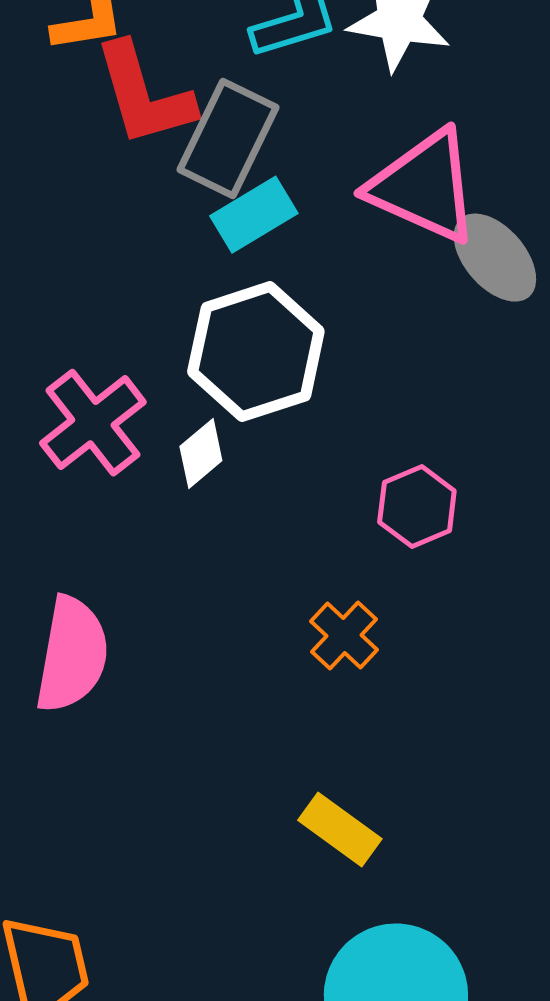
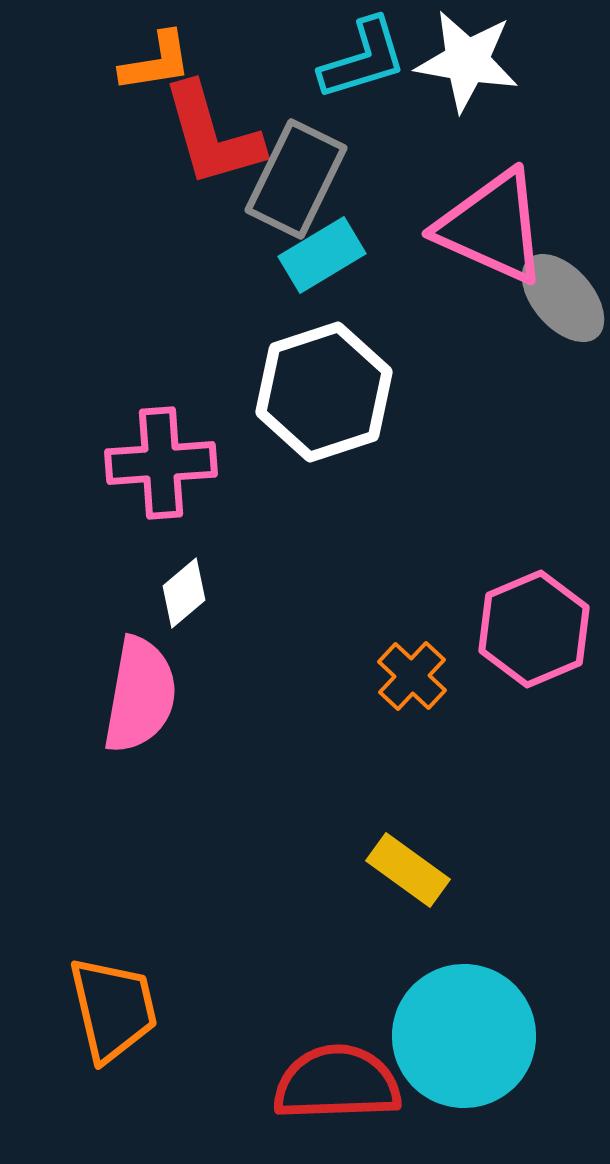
pink cross: (93, 423) -> (161, 463), turned 34
white diamond: (201, 454) -> (184, 593), moved
pink hexagon: (417, 507) -> (534, 629), moved, size x1.4

